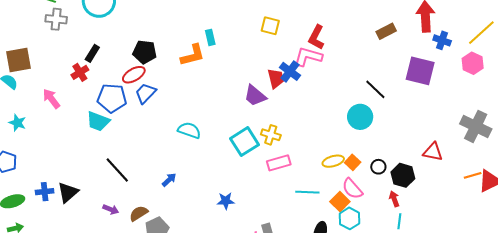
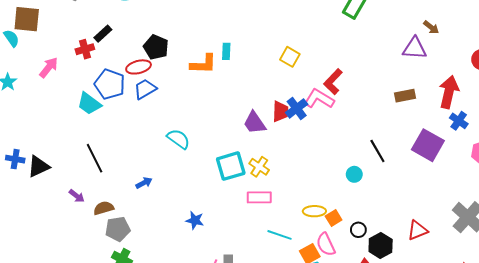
pink arrow: (51, 99) -> (49, 68), turned 60
cyan circle: (360, 117) -> (354, 174), size x0.6
red triangle: (433, 152) -> (417, 230), turned -50

